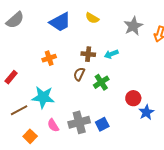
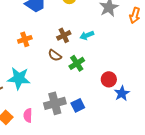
brown cross: (88, 54) -> (64, 35), turned -32
brown semicircle: (79, 74) -> (55, 55), turned -80
pink semicircle: (53, 125) -> (28, 115), moved, turned 32

